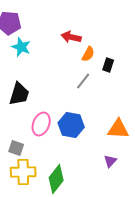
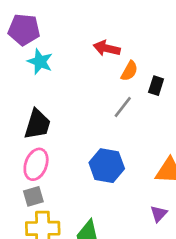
pink ellipse: (41, 124) -> (36, 164), moved
gray square: (16, 148) -> (33, 196), turned -35

